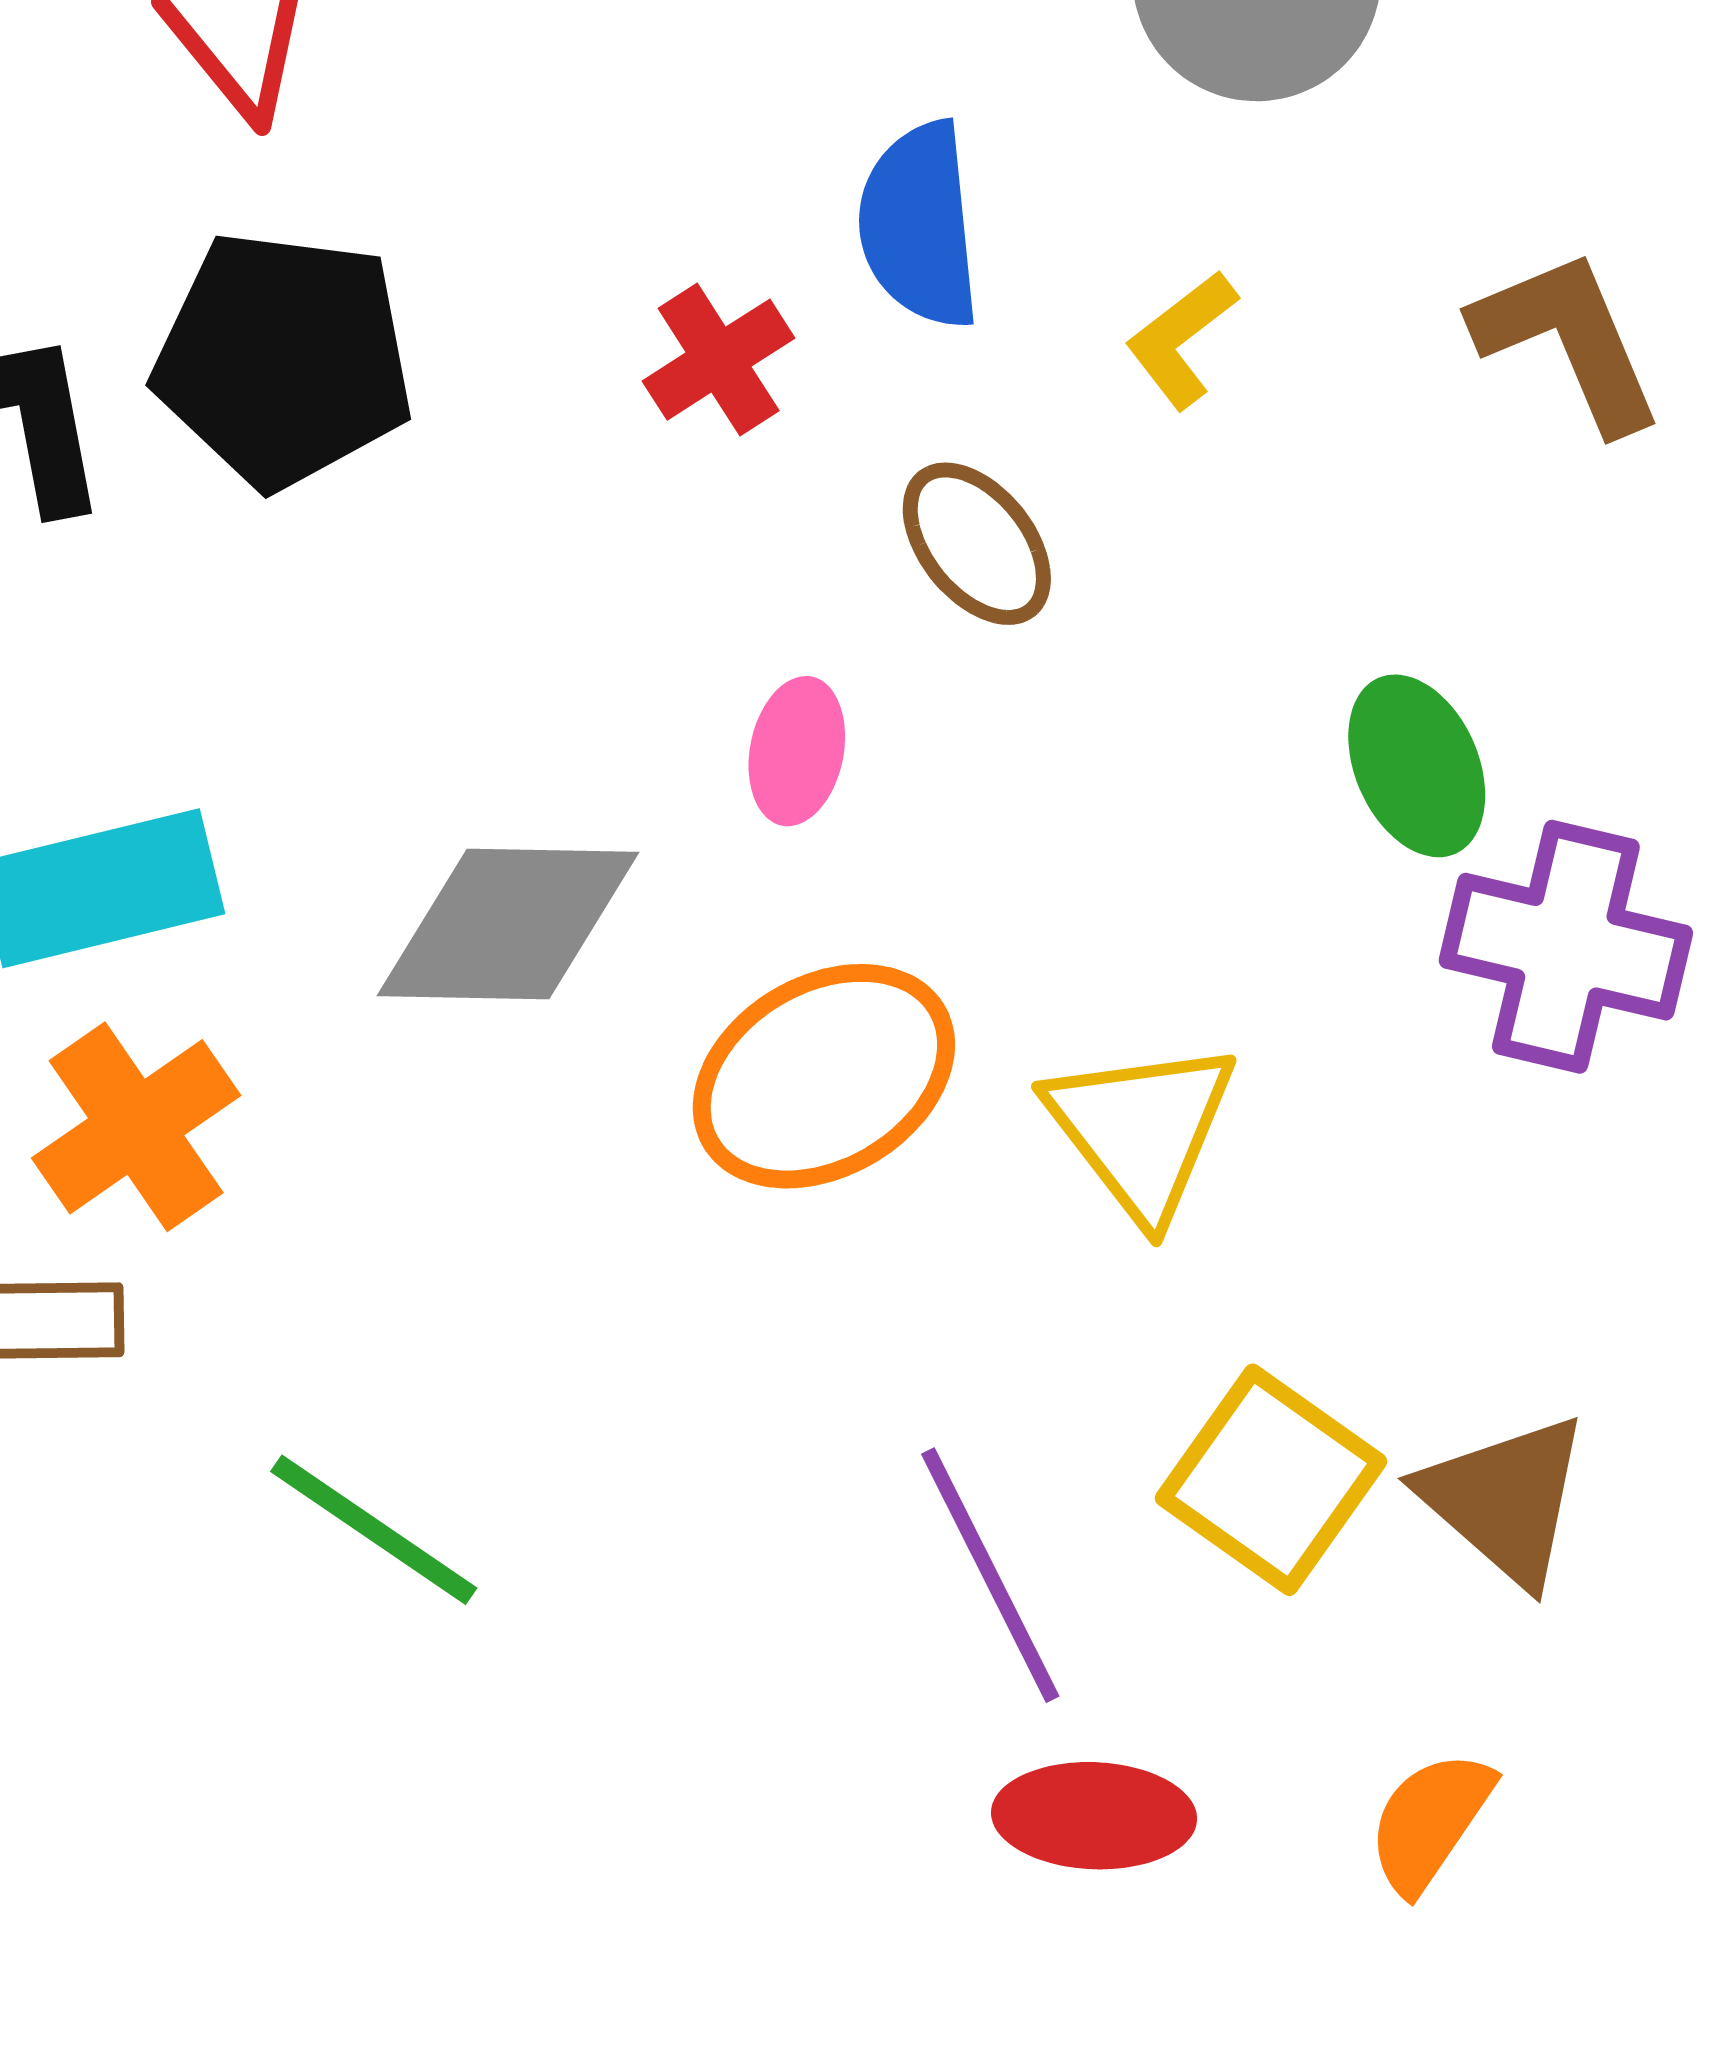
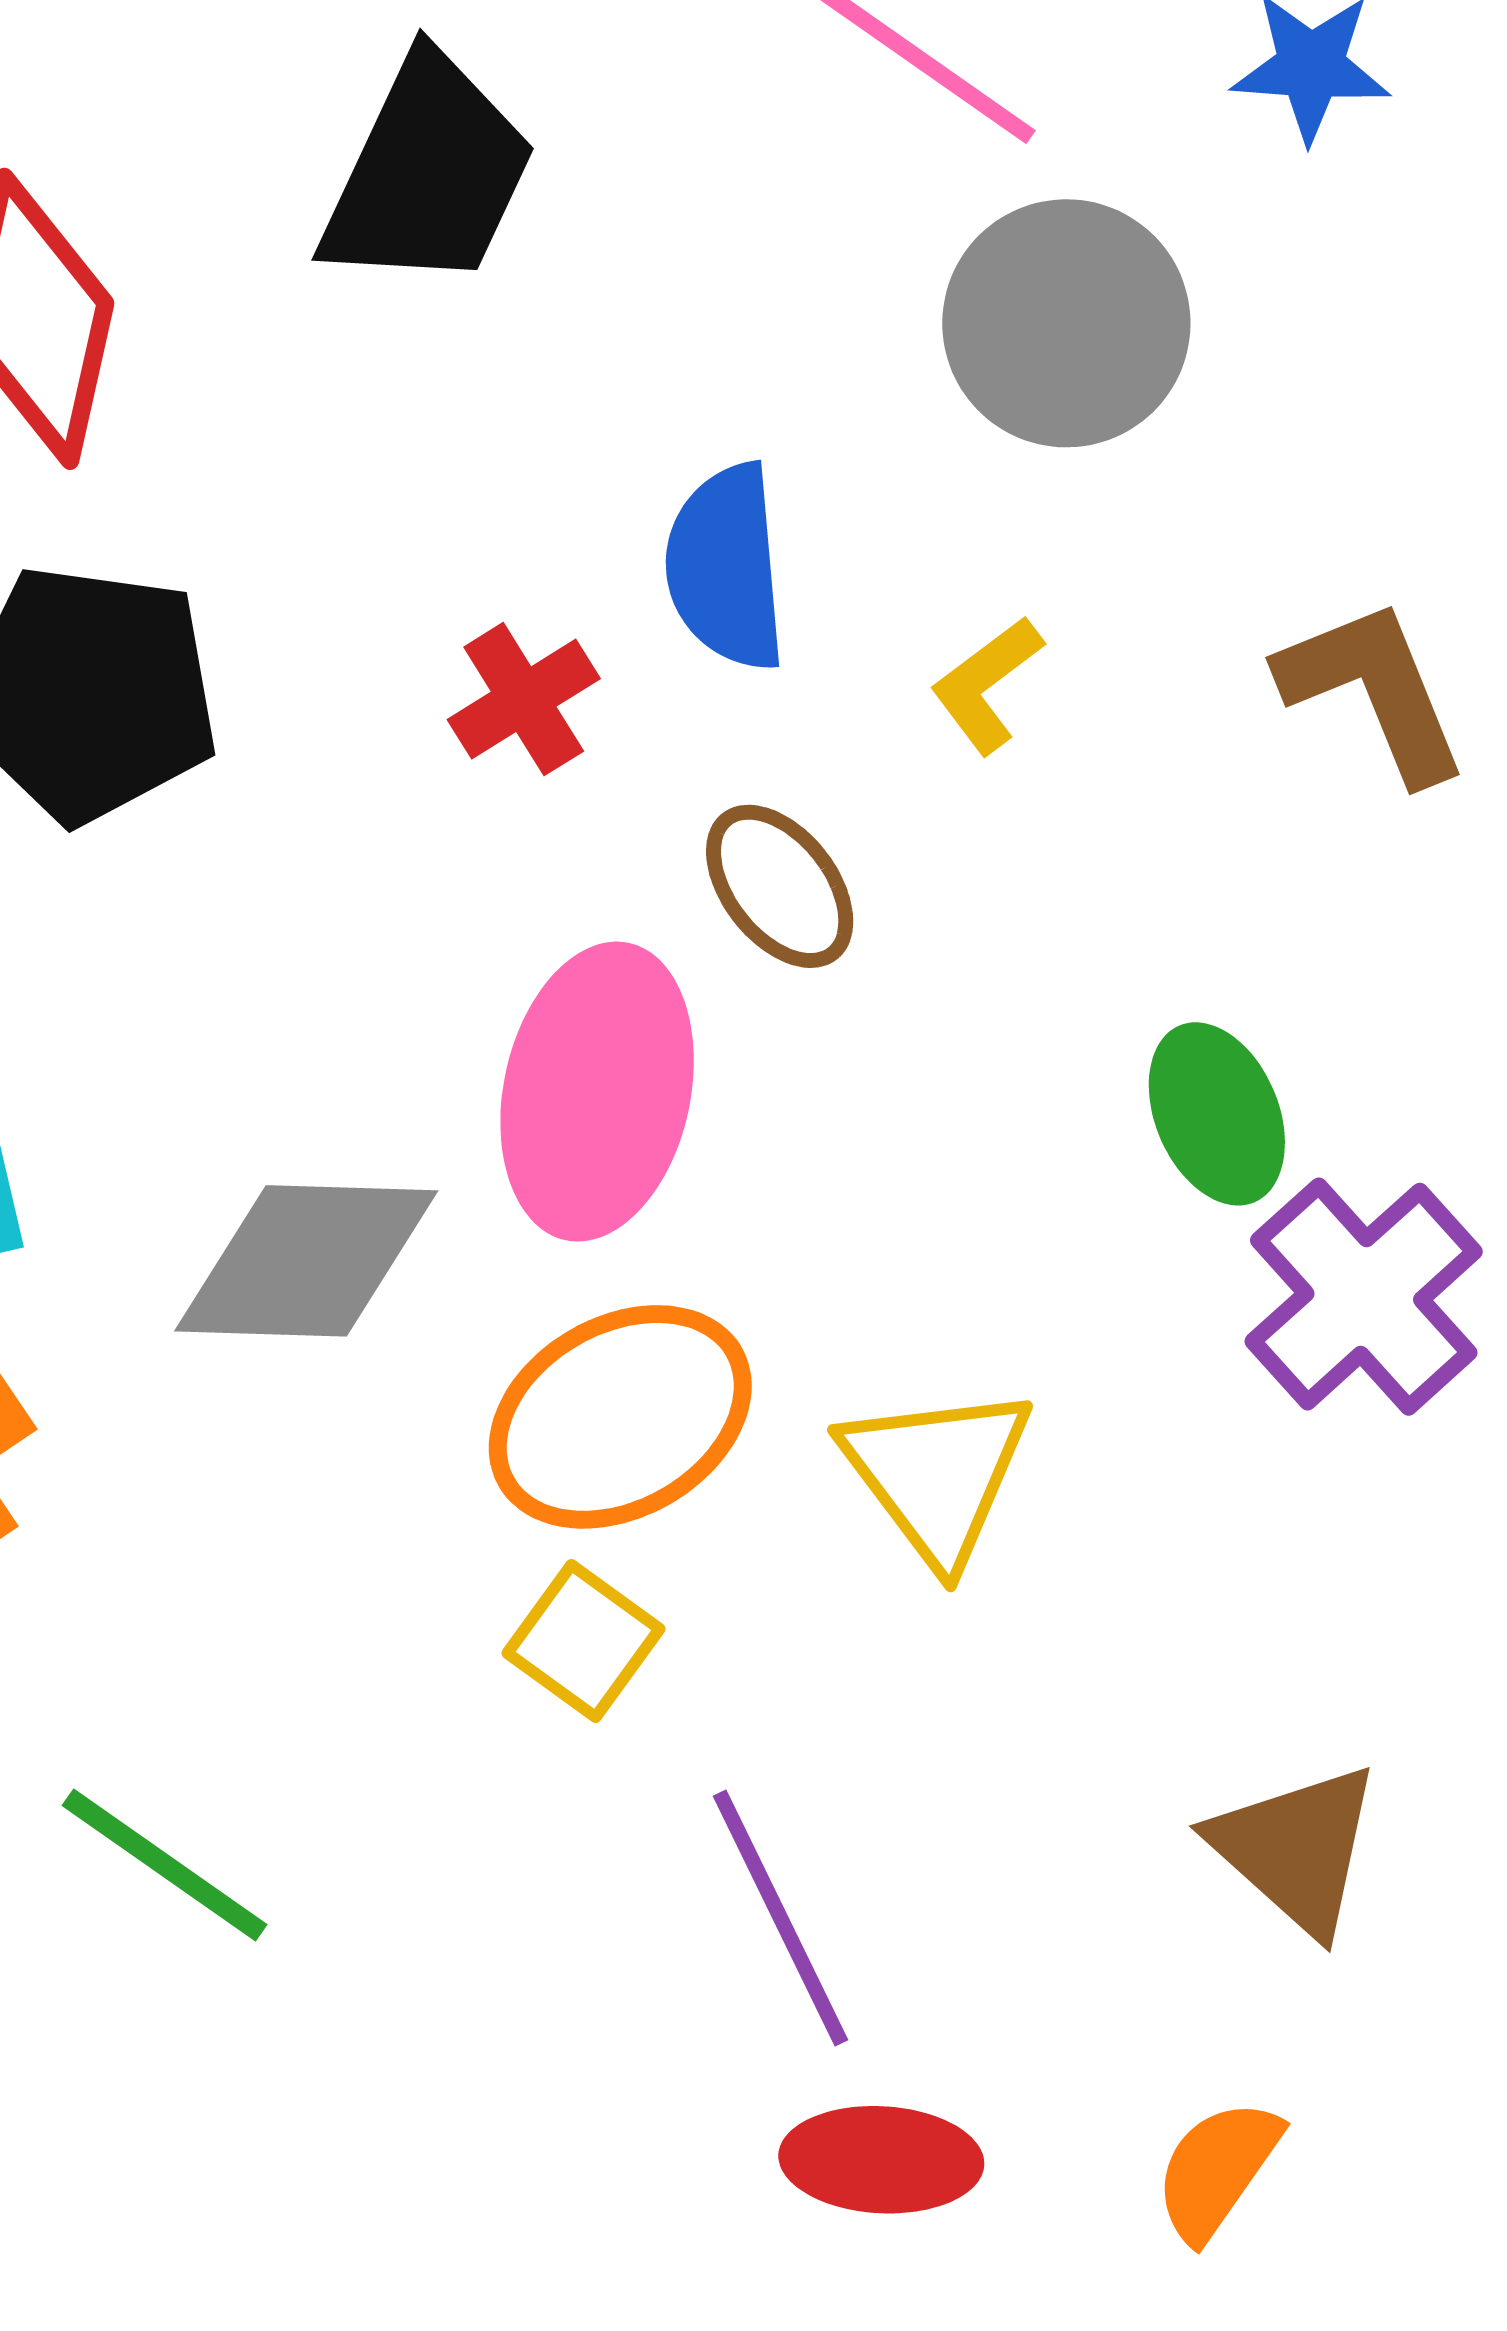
pink ellipse: (797, 751) -> (597, 1092), size x2.0
purple cross: (1566, 947) -> (1364, 1297), turned 34
yellow square: (1271, 1480) -> (583, 1641), moved, size x0.7

